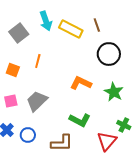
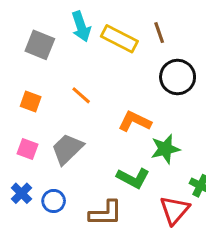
gray square: (19, 33) -> (40, 45), turned -30
orange line: (38, 61) -> (81, 95), moved, turned -64
green star: (114, 92) -> (165, 149), moved, turned 30
pink square: (11, 101) -> (28, 149), turned 32

